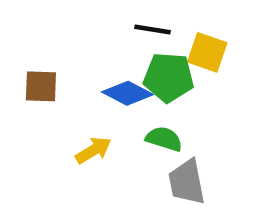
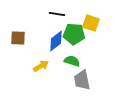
black line: (153, 30) -> (57, 14), moved
blue diamond: (128, 93) -> (56, 41), turned -65

